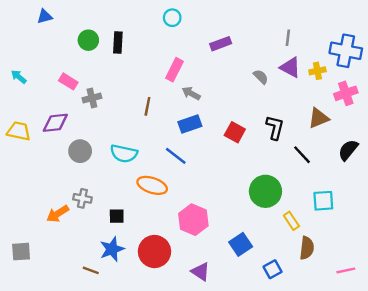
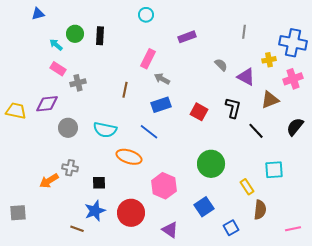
purple triangle: (290, 67) -> (246, 77), moved
cyan arrow: (19, 77) -> (56, 45), moved
green circle: (265, 191) -> (211, 164), moved

